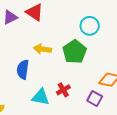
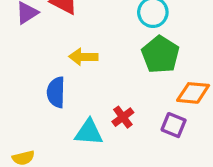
green pentagon: (74, 52) -> (160, 55), moved

